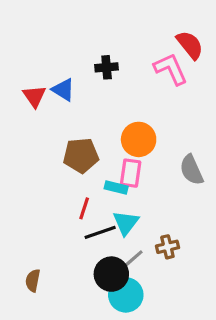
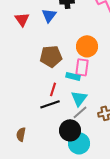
blue triangle: (63, 90) -> (49, 15), moved, turned 35
black line: (100, 232) -> (50, 104), moved
gray line: (132, 260) -> (80, 112), moved

